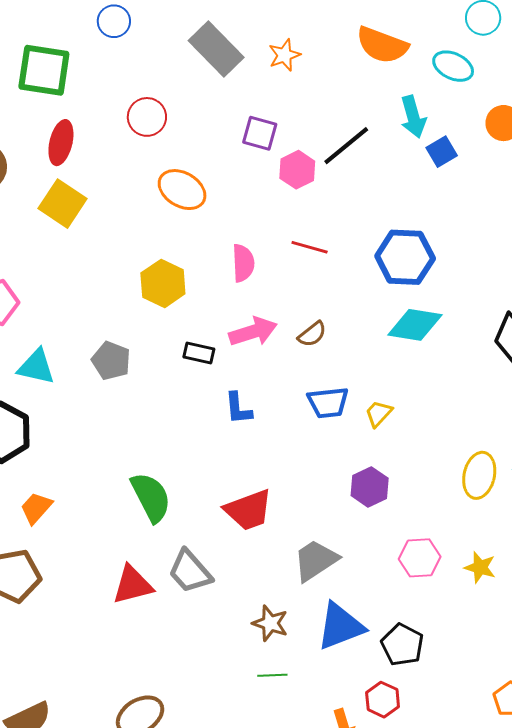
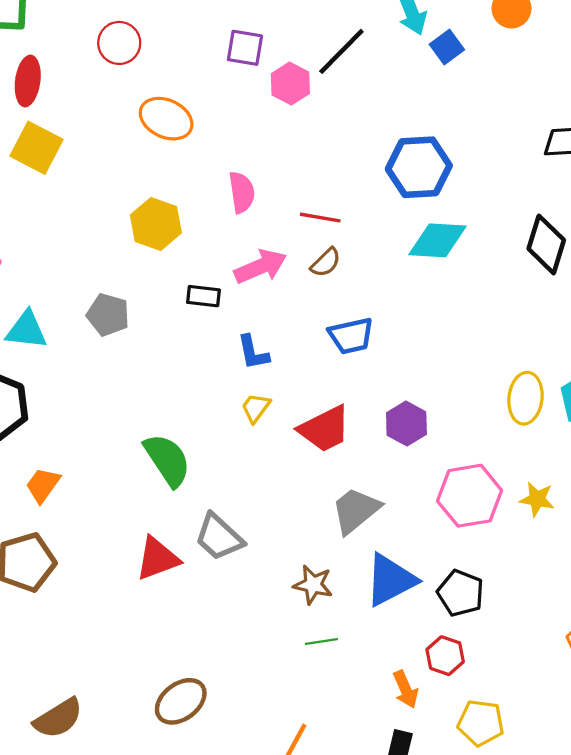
red line: (310, 247) -> (320, 218), moved
yellow trapezoid: (379, 414) -> (256, 408), moved
red trapezoid: (248, 510) -> (325, 429), moved
pink hexagon: (420, 558) -> (470, 496), size x1.4

